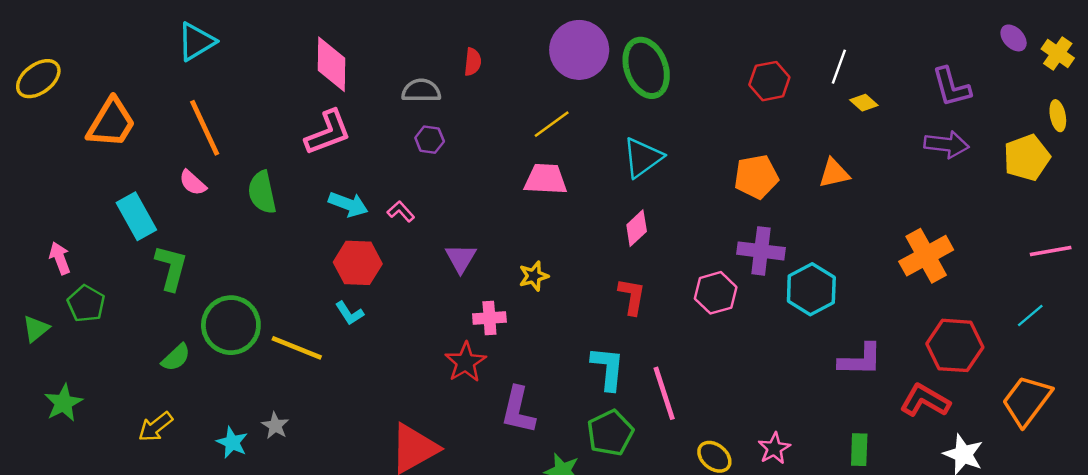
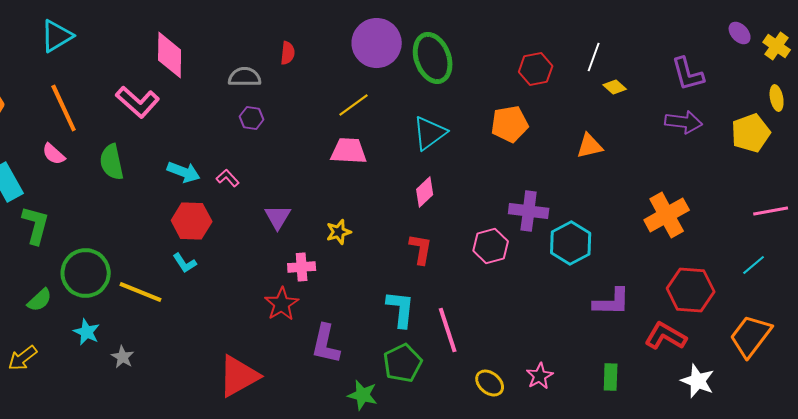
pink L-shape: (328, 132) -> (138, 102), moved, turned 63
orange pentagon: (756, 177) -> (510, 124), moved
cyan star: (232, 442) -> (87, 332), moved

